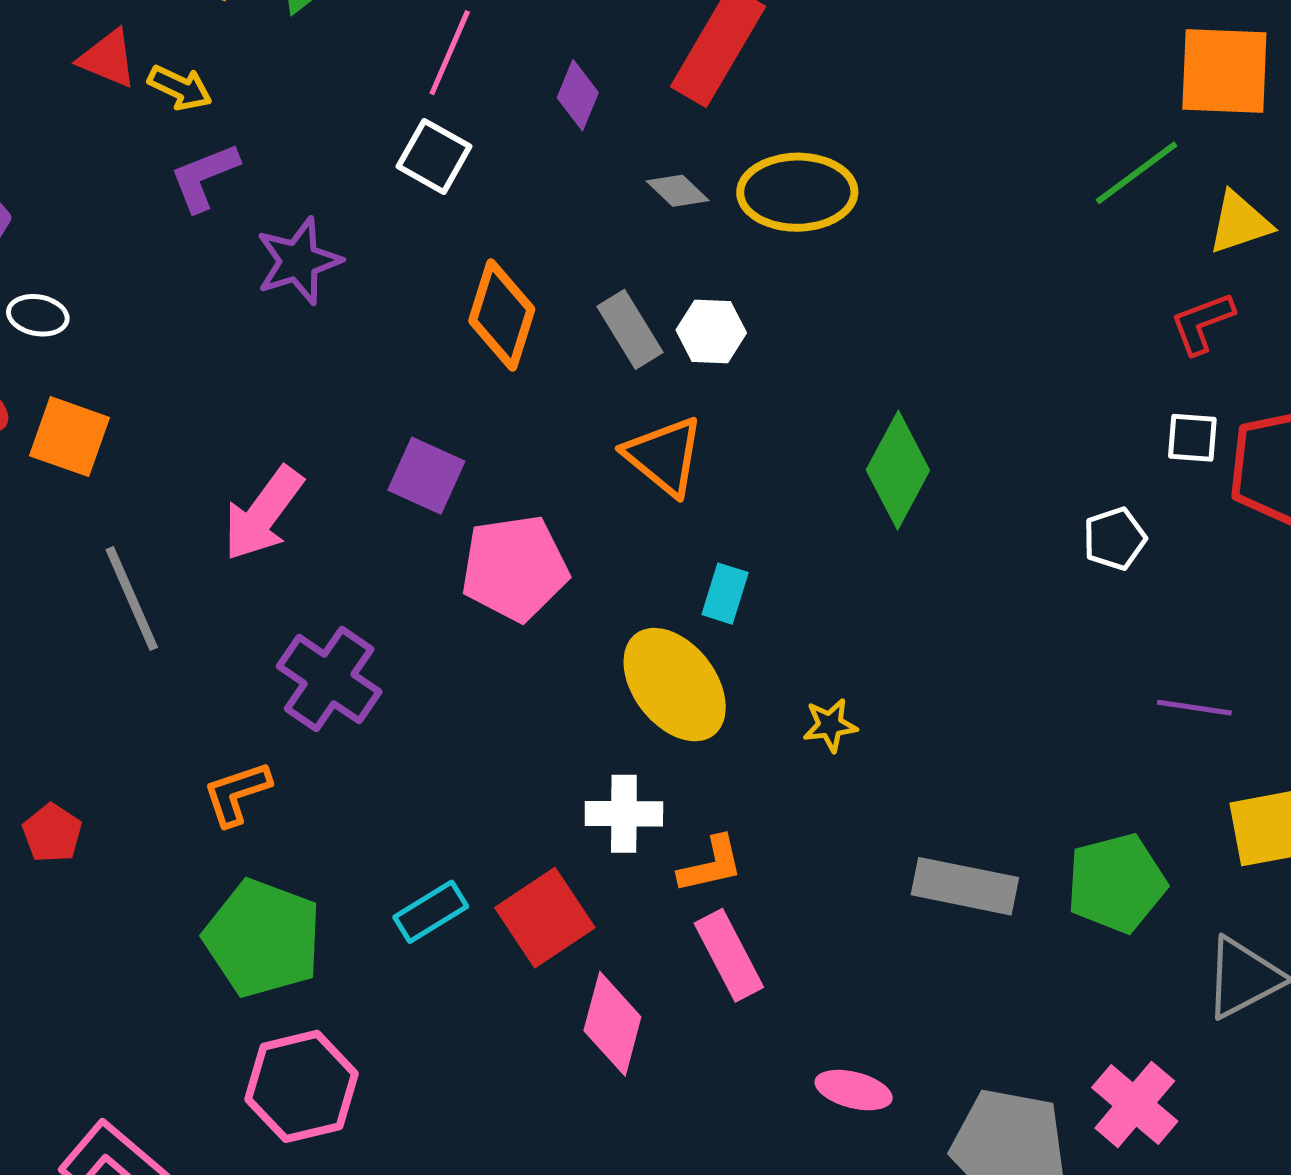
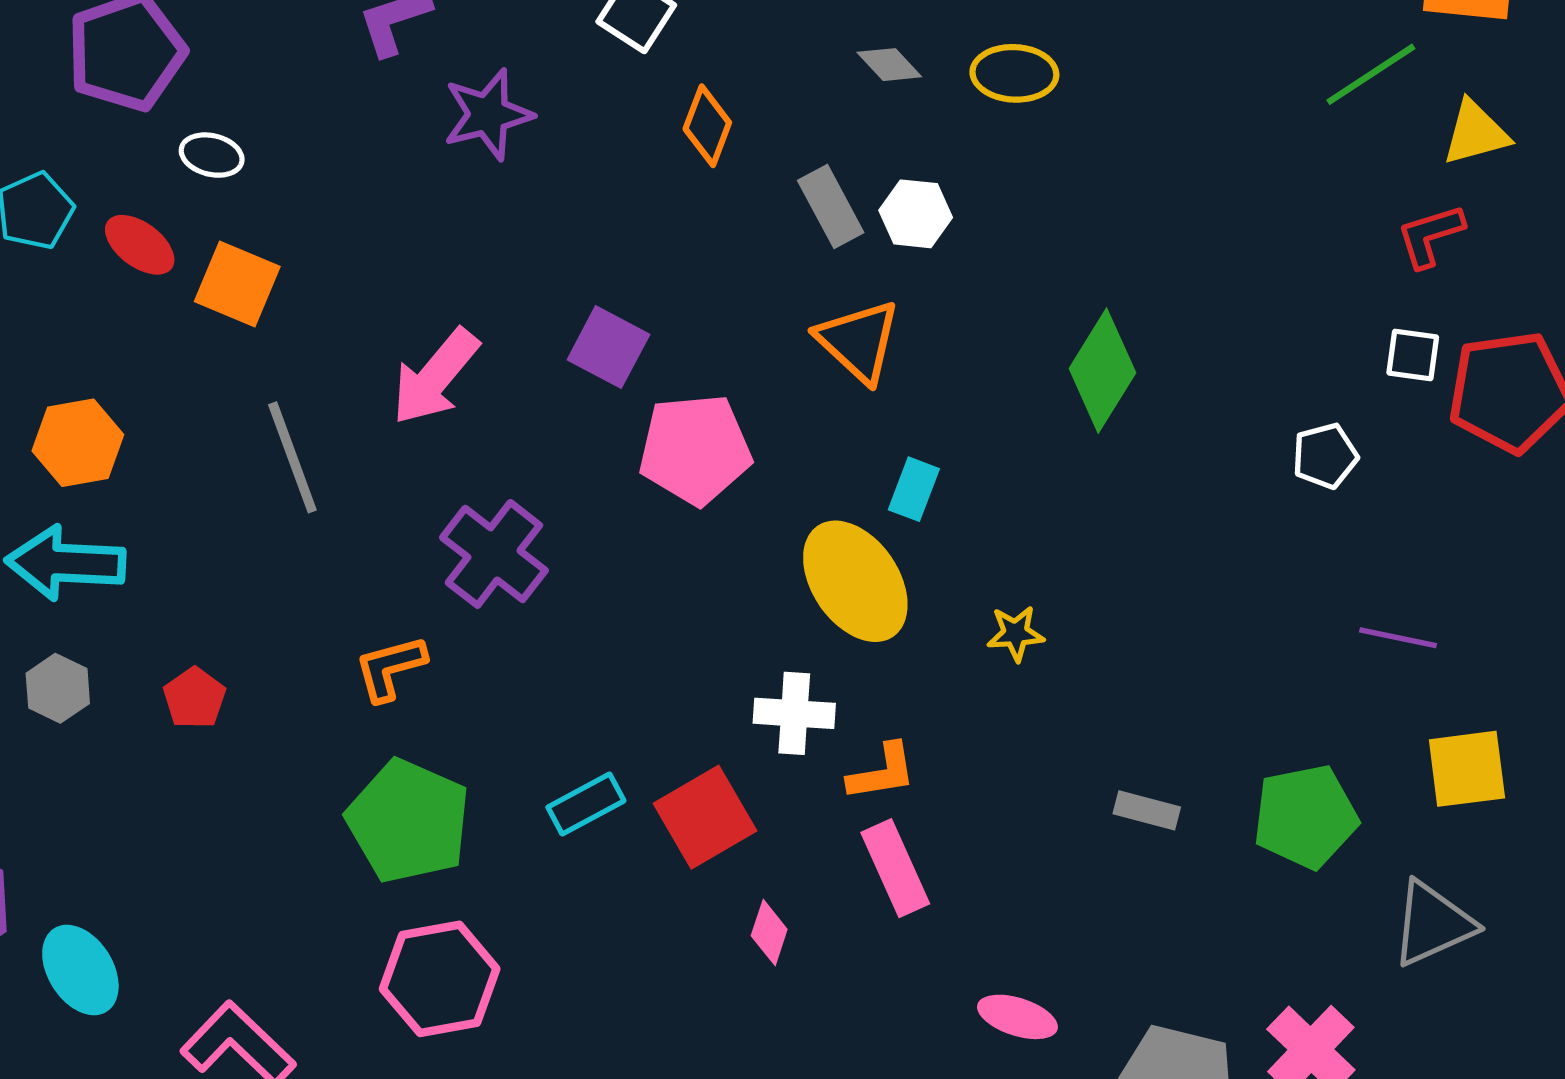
yellow ellipse: (797, 192) -> (1014, 73), size x0.7
orange diamond: (502, 315) -> (707, 126), moved, size x0.7
gray rectangle: (965, 886) -> (1147, 810), size x0.6
pink diamond: (612, 1024) -> (769, 932), size x0.6

